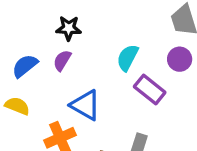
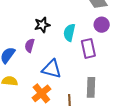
black star: (69, 28) -> (42, 25), moved
purple rectangle: (150, 89) -> (88, 48), turned 54

